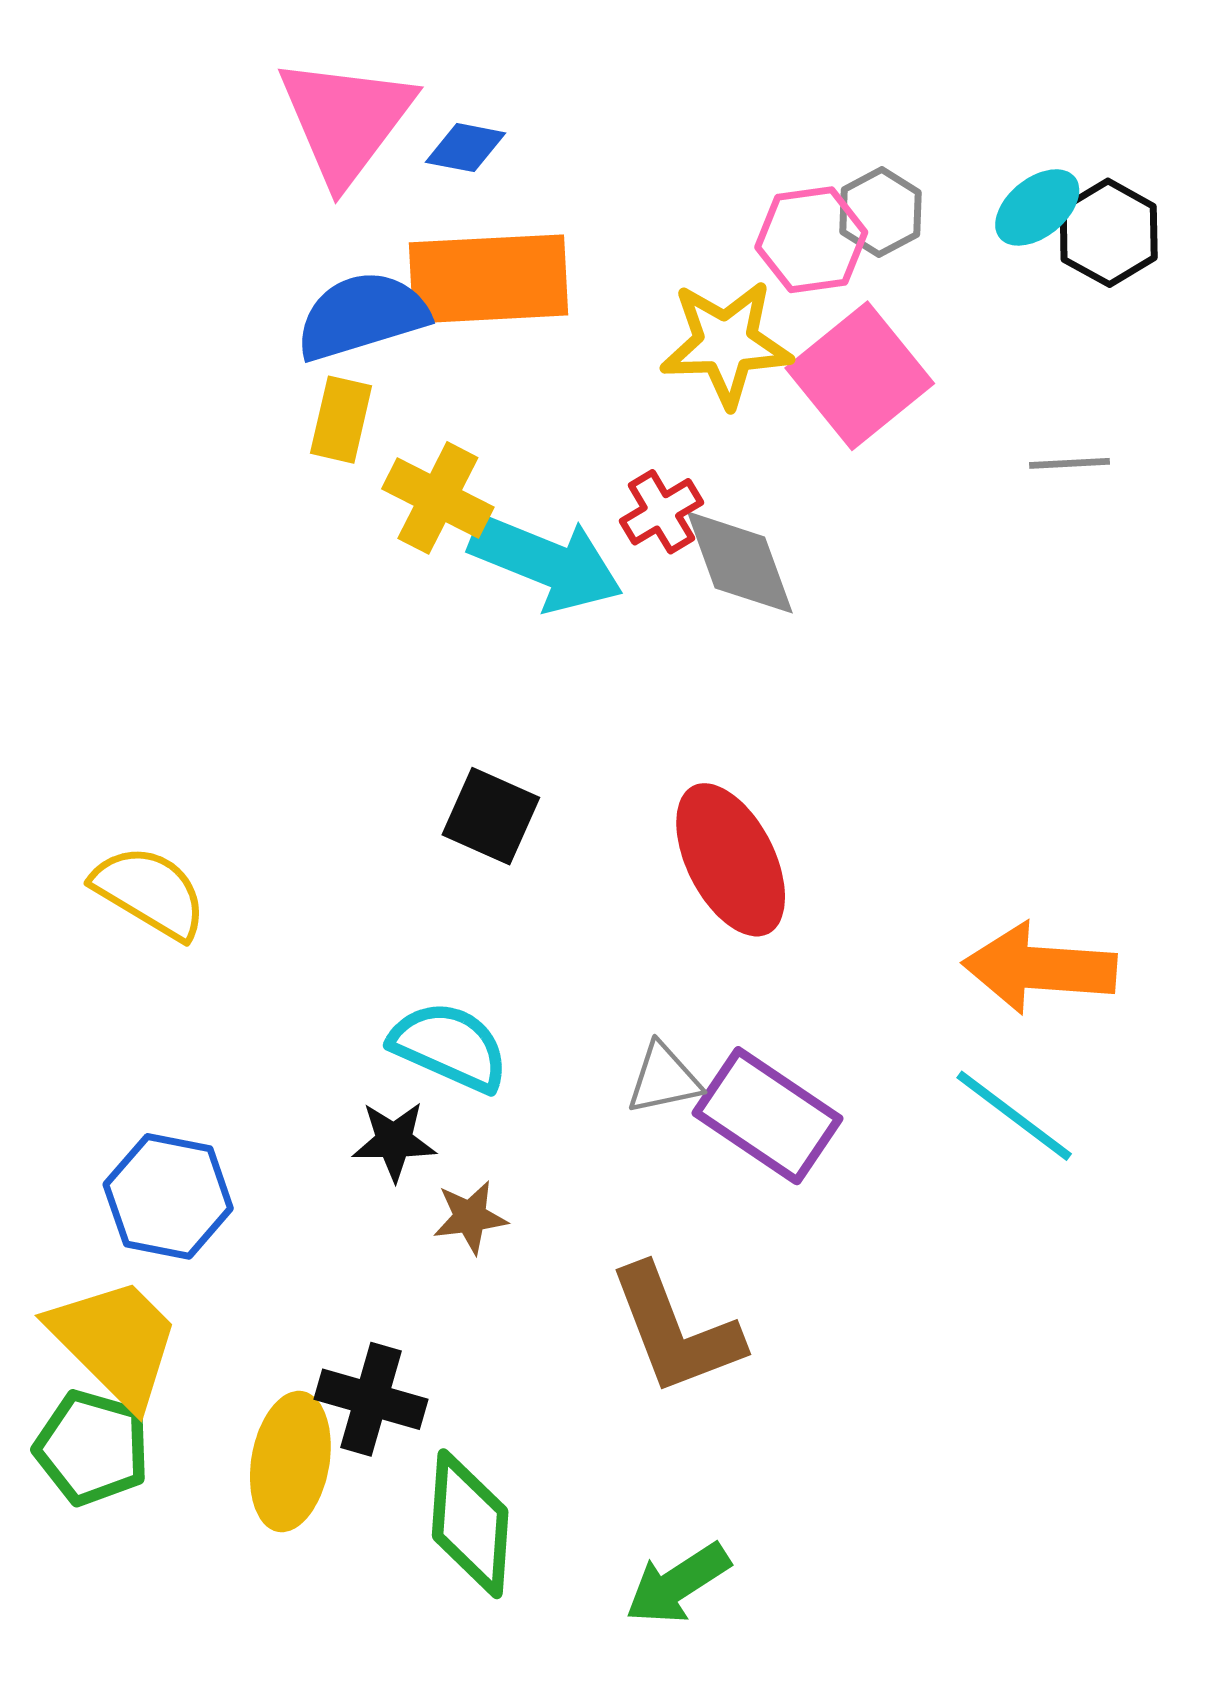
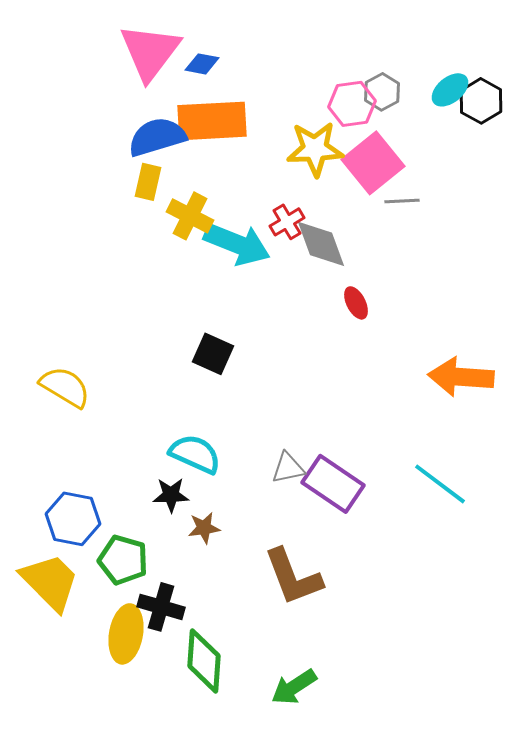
gray line: (1069, 463) -> (402, 201), moved
red ellipse: (731, 860) -> (356, 303), moved, size x0.5
orange arrow: (1040, 968) -> (461, 377), moved
green pentagon: (92, 1448) -> (123, 560), moved

